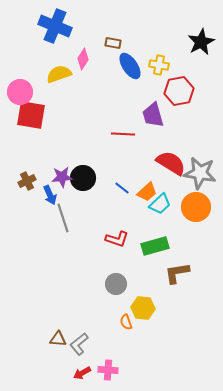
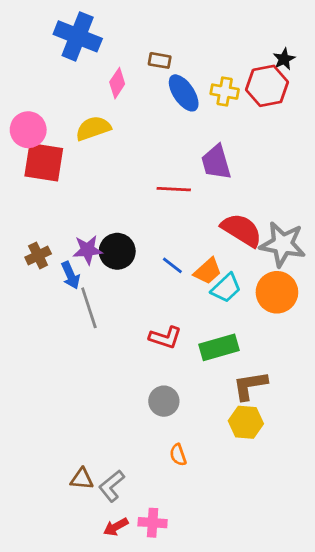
black star: (201, 42) -> (284, 59), size x0.6
yellow semicircle: (59, 74) -> (93, 128), moved
red hexagon: (179, 91) -> (267, 86), moved
yellow hexagon: (143, 308) -> (246, 422), moved

